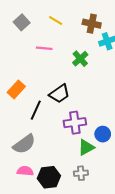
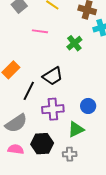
purple cross: (75, 123) -> (53, 109), moved
blue circle: (103, 134) -> (88, 106), moved
black hexagon: (49, 177) -> (42, 144), moved

